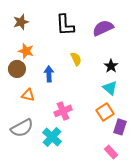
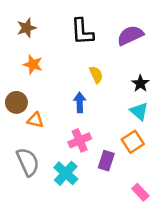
brown circle: (17, 69) -> (16, 102), moved
blue arrow: (49, 74) -> (80, 102), moved
purple rectangle: (120, 127) -> (106, 161), moved
gray semicircle: (22, 128) -> (28, 162), turned -85

